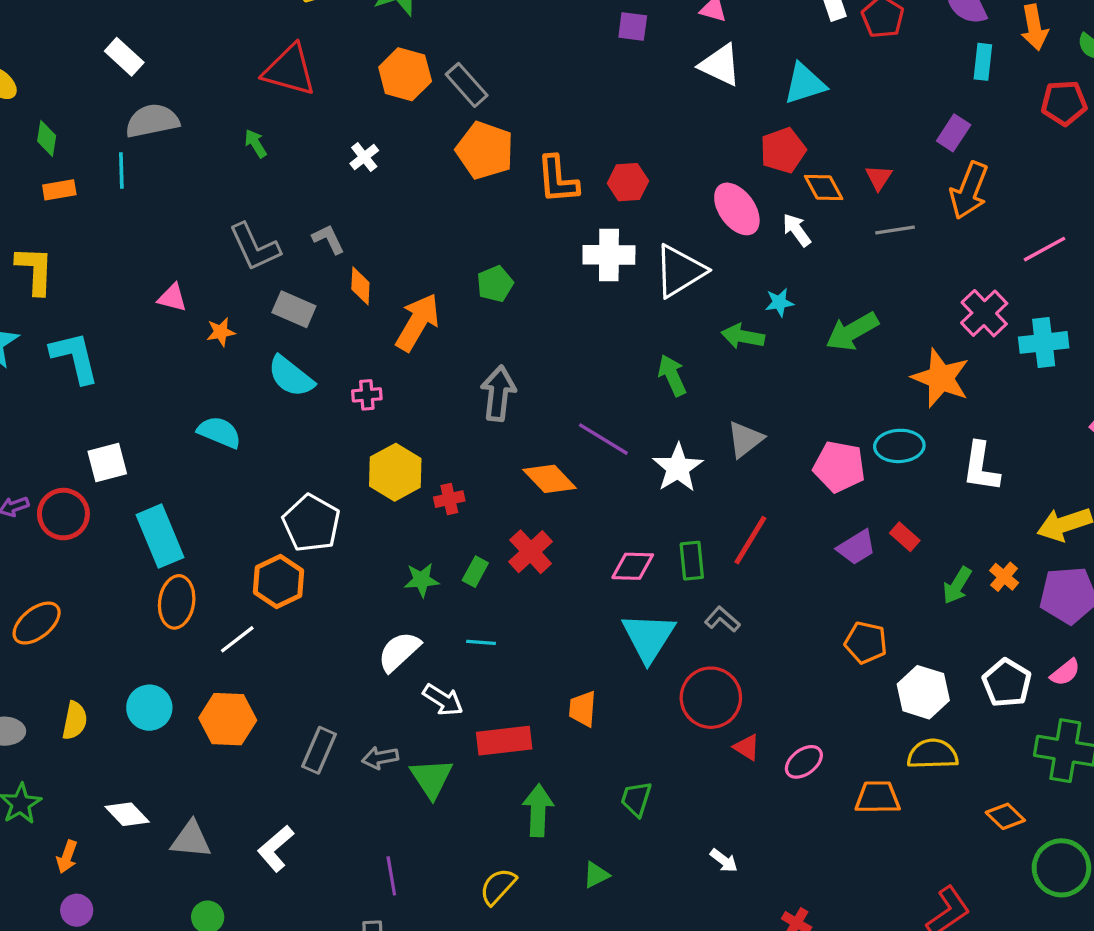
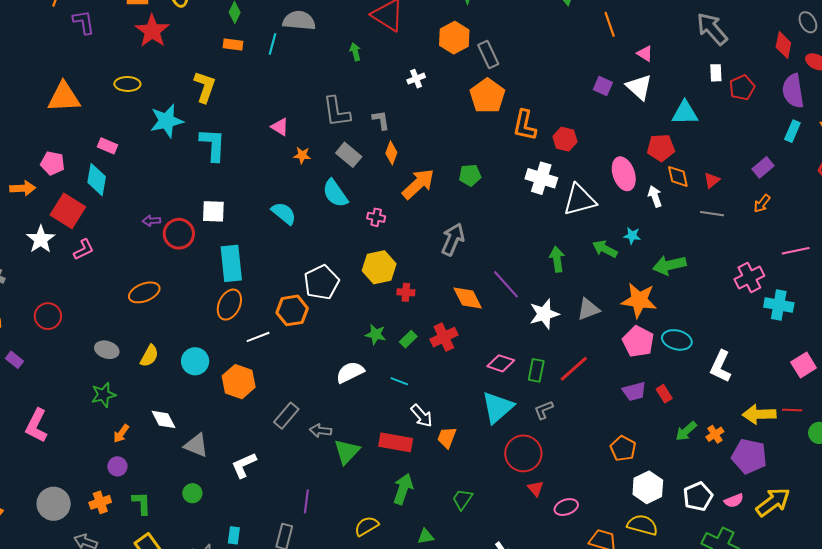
purple square: (633, 26) -> (603, 86), moved
orange arrow: (969, 191) -> (762, 204), size x0.6
orange star: (941, 378) -> (639, 300), moved, turned -30
gray L-shape: (722, 619) -> (544, 410), turned -80
white arrow: (443, 700) -> (422, 416), moved

